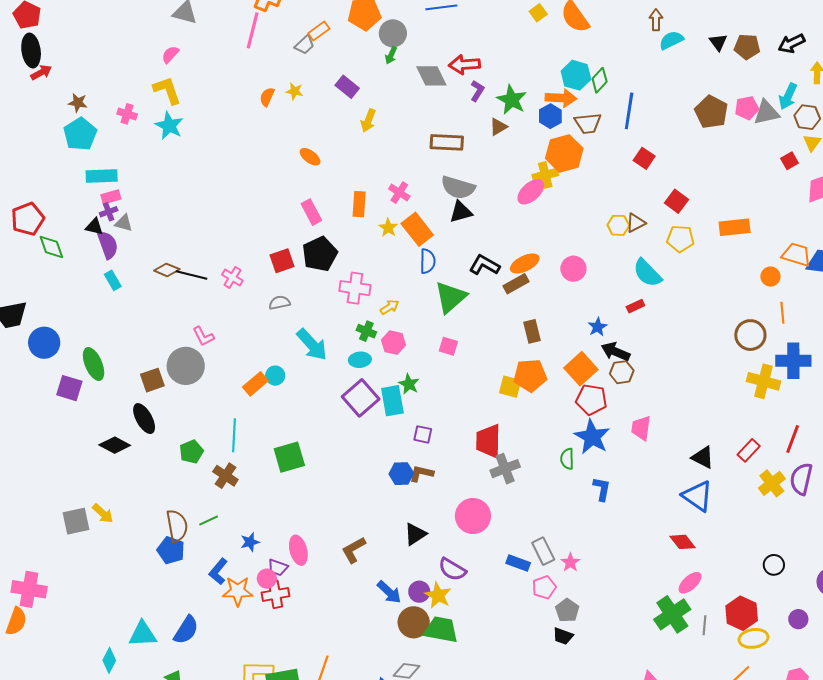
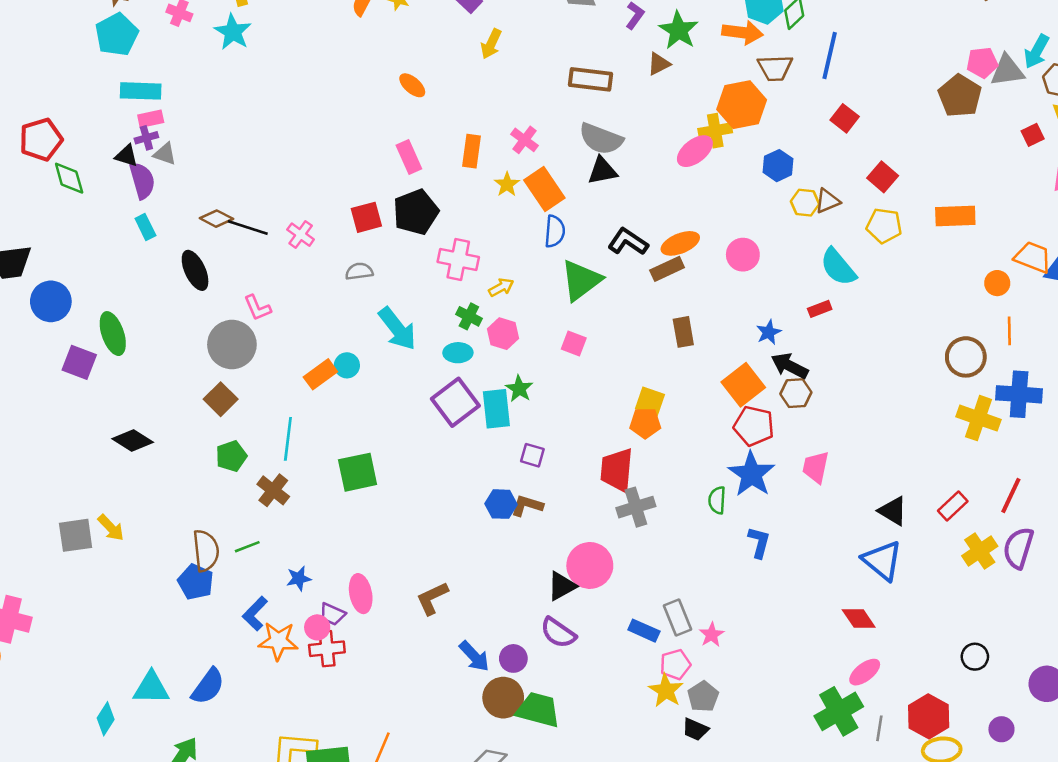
brown pentagon: (711, 112) -> (960, 96), moved
blue hexagon: (550, 116) -> (778, 166), moved
orange pentagon: (530, 375) -> (645, 423), moved, size x0.7
brown square: (152, 380) -> (221, 399), moved, turned -30
black ellipse: (144, 419) -> (195, 270), moved
black triangle: (415, 534) -> (562, 586), moved
yellow star: (438, 595) -> (666, 691), moved

